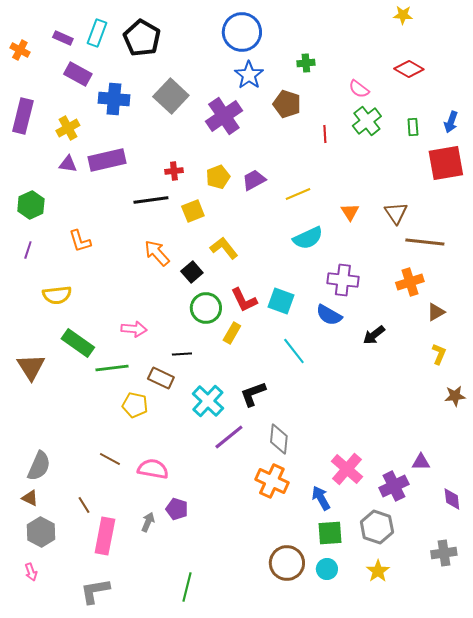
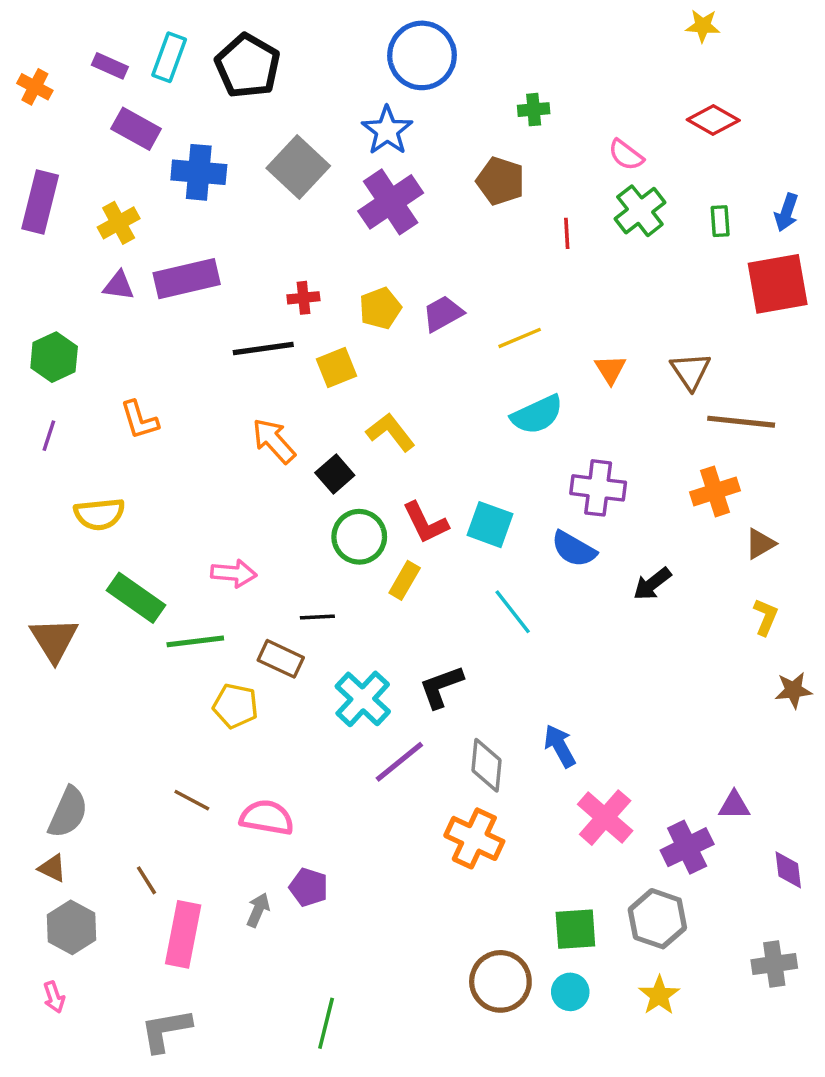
blue star: (249, 75) -> (387, 130), moved
blue arrow: (321, 498) -> (560, 746), moved

